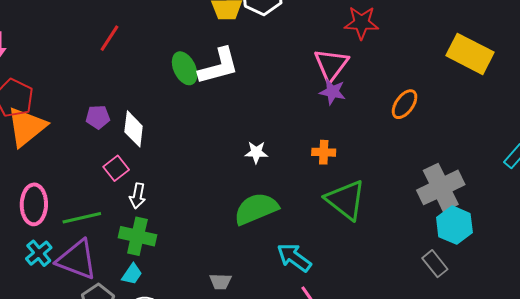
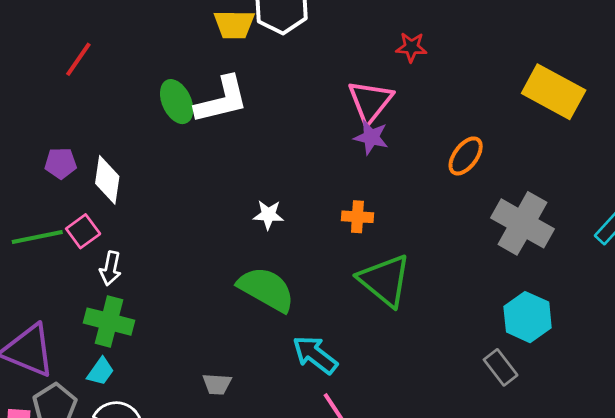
red star: (361, 23) -> (411, 47), size x0.7
gray cross: (441, 187) -> (522, 223), moved, turned -36
green semicircle: (256, 209) -> (266, 289), turned 51
green line: (82, 218) -> (37, 237), moved

